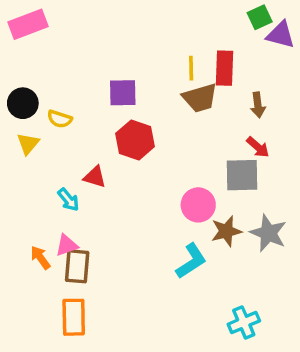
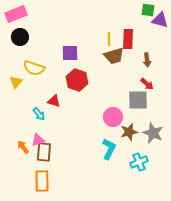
green square: (260, 17) -> (148, 10), turned 32
black circle: (23, 103) -> (20, 37), moved
yellow semicircle: (60, 119) -> (34, 68), size x1.5
cyan L-shape: (191, 261) -> (109, 149), turned -30
cyan cross: (244, 322) -> (139, 162), moved

